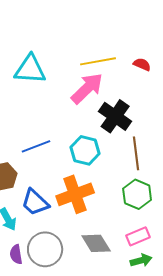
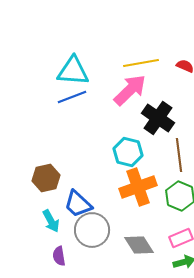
blue line: (36, 146) -> (72, 97), moved
orange cross: (75, 194) -> (138, 187), moved
gray circle: (45, 249) -> (92, 230), moved

